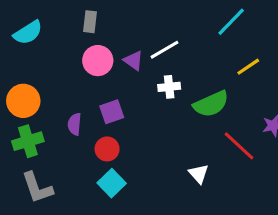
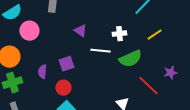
white line: (164, 50) -> (100, 51), moved, turned 36
pink circle: (98, 61) -> (29, 31), moved
white cross: (169, 87) -> (119, 34), moved

